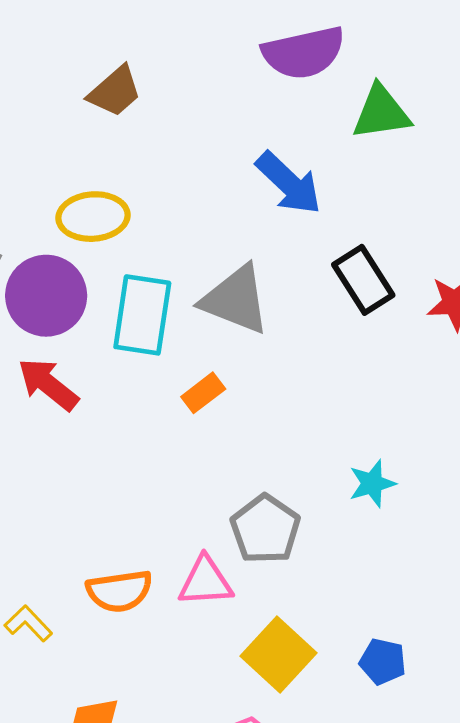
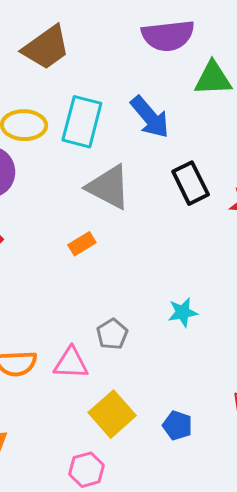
brown trapezoid: (115, 91) -> (46, 48), size x1.4
cyan rectangle: (142, 315) -> (82, 122), moved
gray pentagon: (265, 529) -> (112, 334), size x0.7

